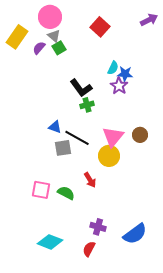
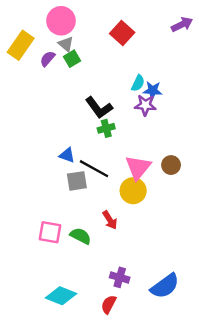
purple star: (119, 86) -> (145, 105), turned -30

